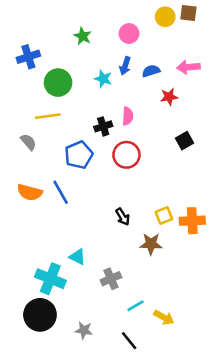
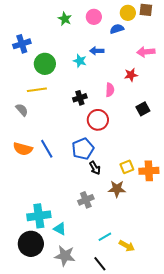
pink circle: (129, 34) -> (94, 17), moved
green star: (83, 36) -> (65, 19), moved
blue arrow: (125, 66) -> (97, 51), turned 72
blue semicircle: (151, 71) -> (117, 29), moved
pink semicircle: (128, 116) -> (110, 90), moved
blue pentagon: (79, 155) -> (83, 149), moved
cyan triangle: (77, 257) -> (60, 229), moved
cyan cross: (50, 279) -> (39, 216), turned -30
gray cross: (111, 279) -> (86, 200), moved
gray star: (84, 330) -> (65, 256), size x1.5

